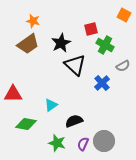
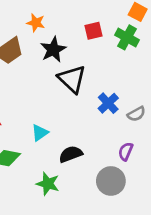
orange star: (33, 21) -> (36, 23), moved
green cross: (105, 45) -> (127, 37), moved
gray semicircle: (123, 66) -> (136, 114), moved
purple semicircle: (83, 144) -> (126, 151), moved

